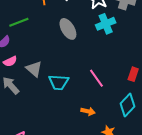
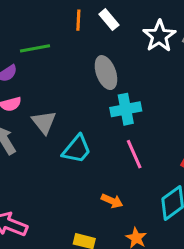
cyan cross: (106, 24) -> (126, 109), moved
cyan trapezoid: (59, 82) -> (77, 149), turned -65

